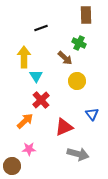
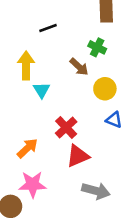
yellow circle: (77, 81) -> (105, 89), moved
red cross: (41, 100) -> (66, 128), moved
blue triangle: (92, 114) -> (114, 120), moved, turned -32
pink star: (29, 149) -> (33, 184), size x1.5

